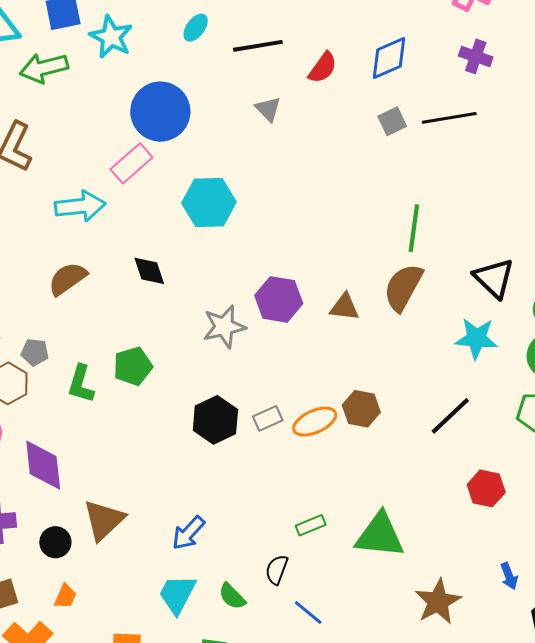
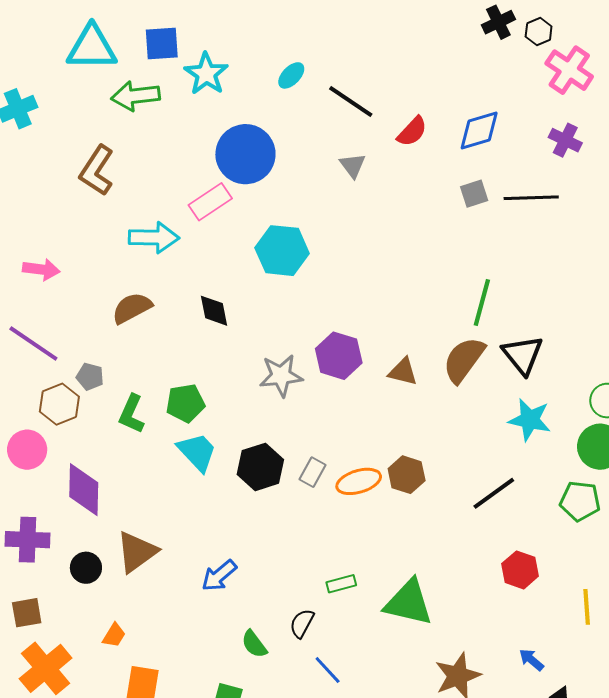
black line: (258, 46) -> (351, 102), turned 36
black triangle: (494, 278) -> (523, 355), moved
gray rectangle: (268, 418) -> (312, 472), turned -44
blue arrow: (509, 576) -> (531, 660), turned 144
cyan trapezoid: (177, 594) -> (197, 452), moved, turned 102
orange trapezoid: (65, 596) -> (114, 635), moved

